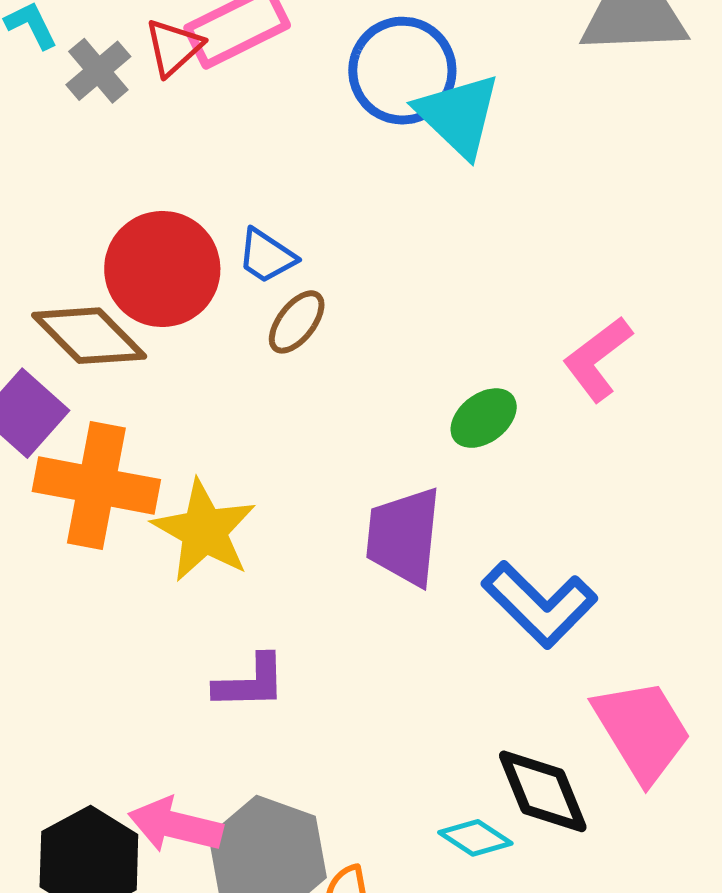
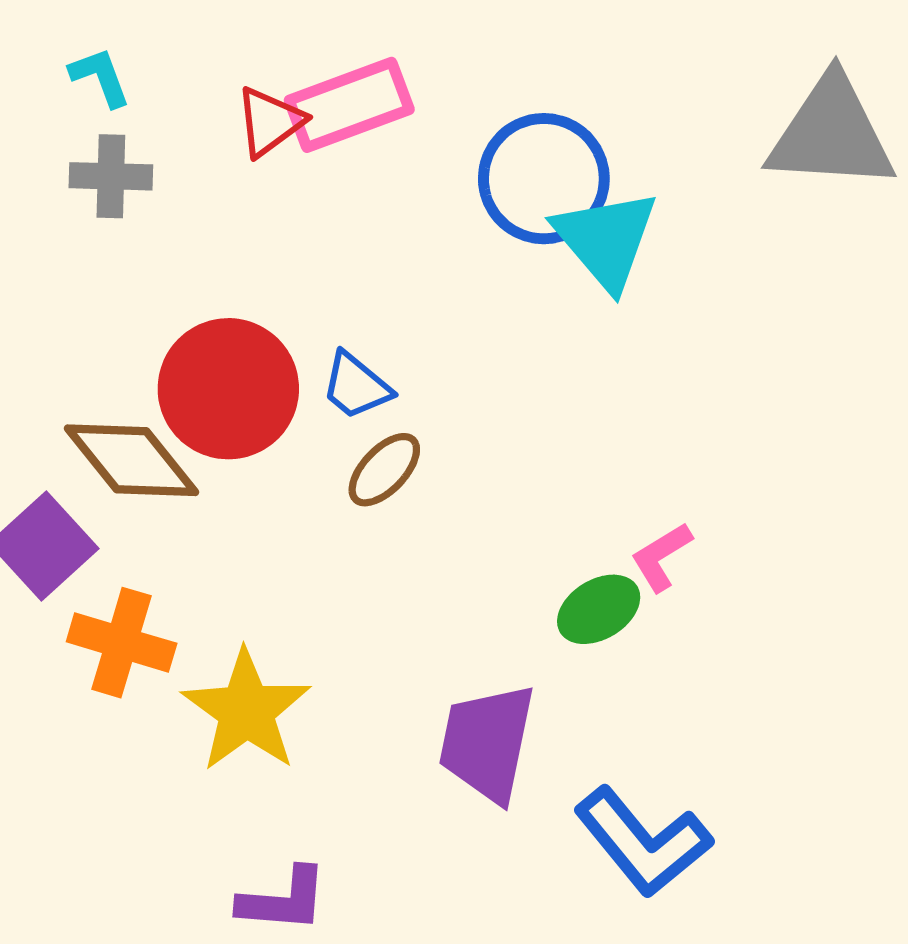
gray cross: (98, 71) -> (111, 176), moved, turned 36
pink L-shape: (598, 359) -> (661, 557), moved, size x0.7
orange cross: (96, 485) -> (122, 643), size x0.7

